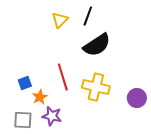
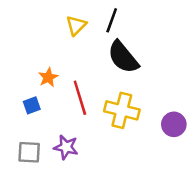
black semicircle: (97, 45) -> (123, 57), turned 84
orange star: (40, 97) -> (48, 77), moved

